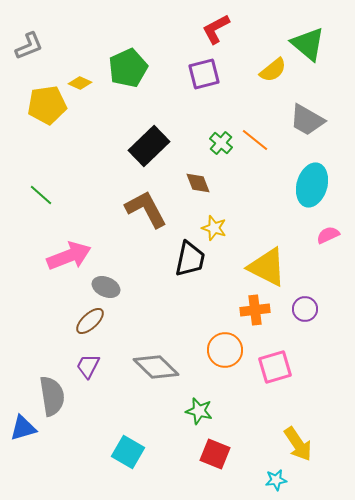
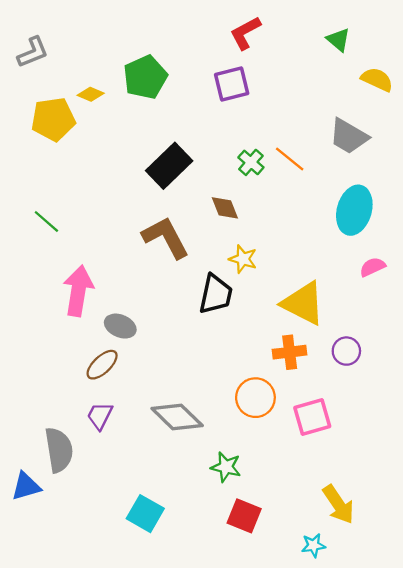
green triangle: (308, 44) -> (338, 40), moved, size x0.6
yellow semicircle: (273, 70) -> (377, 79), moved, turned -116
pink arrow: (69, 256) -> (78, 291), turned -60

